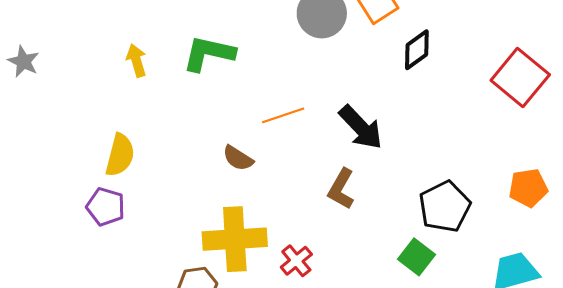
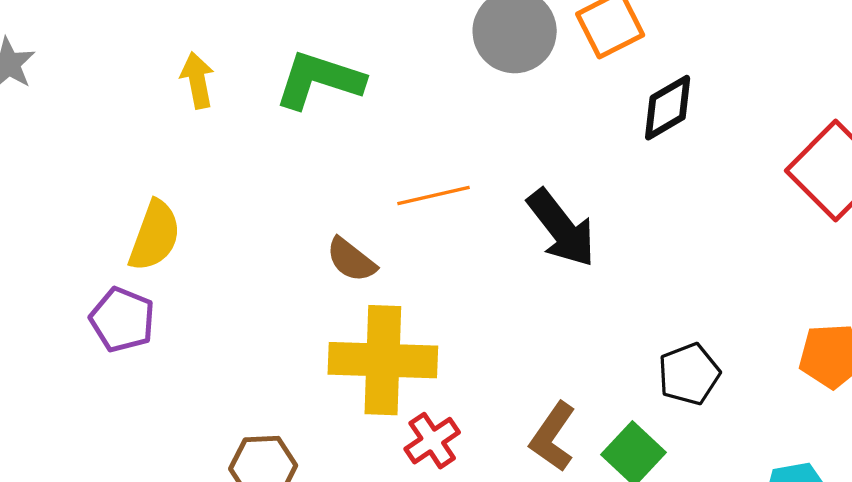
brown L-shape: (341, 189) -> (553, 437), moved
black pentagon: (445, 207) -> (689, 374), size x0.7
yellow cross: (235, 239) -> (383, 360), moved

